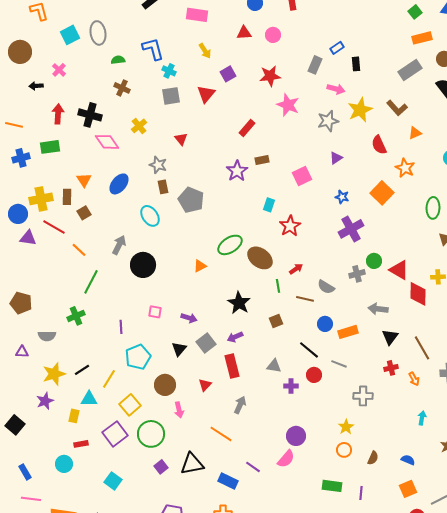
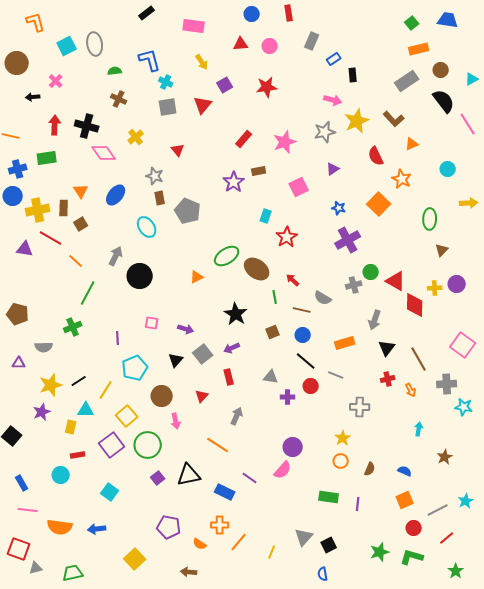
gray rectangle: (315, 65) -> (312, 41), moved
pink star: (288, 105) -> (285, 142), moved, turned 30
blue circle: (18, 214) -> (13, 196), moved
red arrow: (296, 269) -> (293, 280), turned -104
gray arrow: (378, 309) -> (375, 320), turned -78
blue circle: (325, 324) -> (303, 335), moved
red rectangle: (232, 366) -> (229, 377), size x0.7

